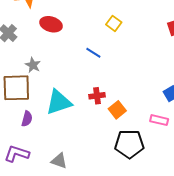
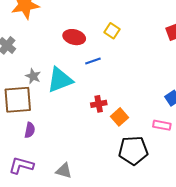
red ellipse: (51, 24) -> (74, 37), moved
blue line: (93, 53) -> (93, 61), turned -49
cyan triangle: (59, 102) -> (60, 80), moved

